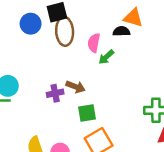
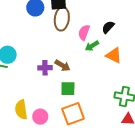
orange triangle: (133, 18) -> (114, 55), moved
black semicircle: (121, 31) -> (108, 27), turned -56

